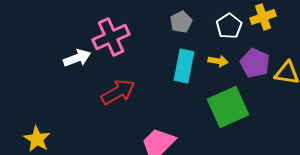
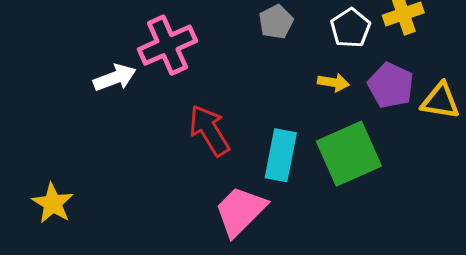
cyan rectangle: (184, 66) -> (281, 155), moved
red arrow: (118, 92) -> (209, 130), moved, turned -92

